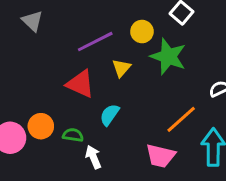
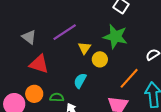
gray triangle: (32, 21) -> (29, 37), moved
yellow circle: (142, 32) -> (100, 59), moved
red triangle: (80, 84) -> (39, 64), moved

